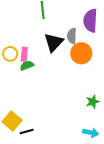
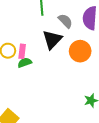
gray semicircle: (72, 36) -> (65, 21), moved, turned 133

